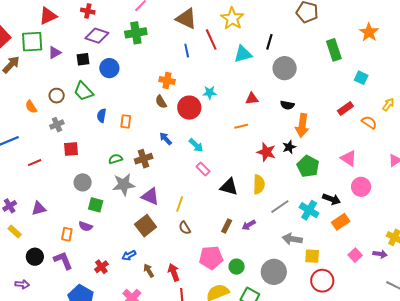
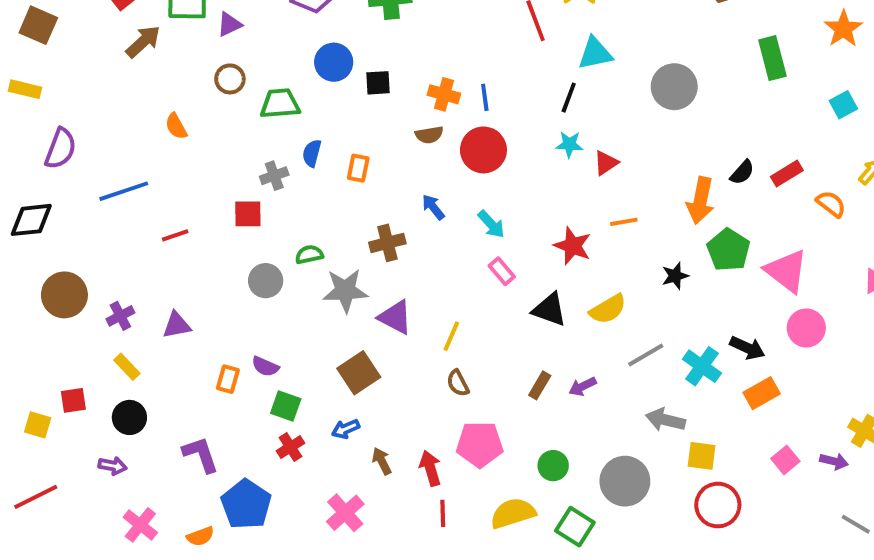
black line: (269, 42) -> (569, 98), moved
blue line: (187, 51) -> (485, 97), moved
black square: (83, 59) -> (378, 83), moved
cyan square: (361, 78) -> (843, 105), moved, turned 32
green trapezoid: (83, 91) -> (280, 104), turned 125
cyan star: (210, 93) -> (569, 144), moved
brown circle: (57, 96) -> (230, 79), moved
red triangle: (252, 99) -> (606, 163), moved, turned -32
brown semicircle: (161, 102) -> (429, 135), turned -72
black semicircle: (287, 105) -> (742, 172), moved, turned -64
gray cross: (57, 125) -> (274, 176), moved
orange line: (241, 126) -> (624, 222), moved
black star: (289, 147) -> (675, 276), moved
red star: (266, 152) -> (573, 246), moved
pink triangle: (349, 158) -> (786, 271), size x1.4
green semicircle: (116, 159) -> (309, 255), moved
green pentagon: (308, 166) -> (728, 250), moved
yellow semicircle: (259, 184) -> (608, 309), turned 54
green square: (96, 205) -> (286, 406), moved
brown square: (146, 226) -> (359, 373), moved
black circle: (35, 257) -> (129, 417), moved
pink pentagon: (211, 258) -> (480, 444), moved
purple L-shape: (63, 260) -> (201, 454), moved
purple arrow: (22, 284) -> (113, 466), moved

